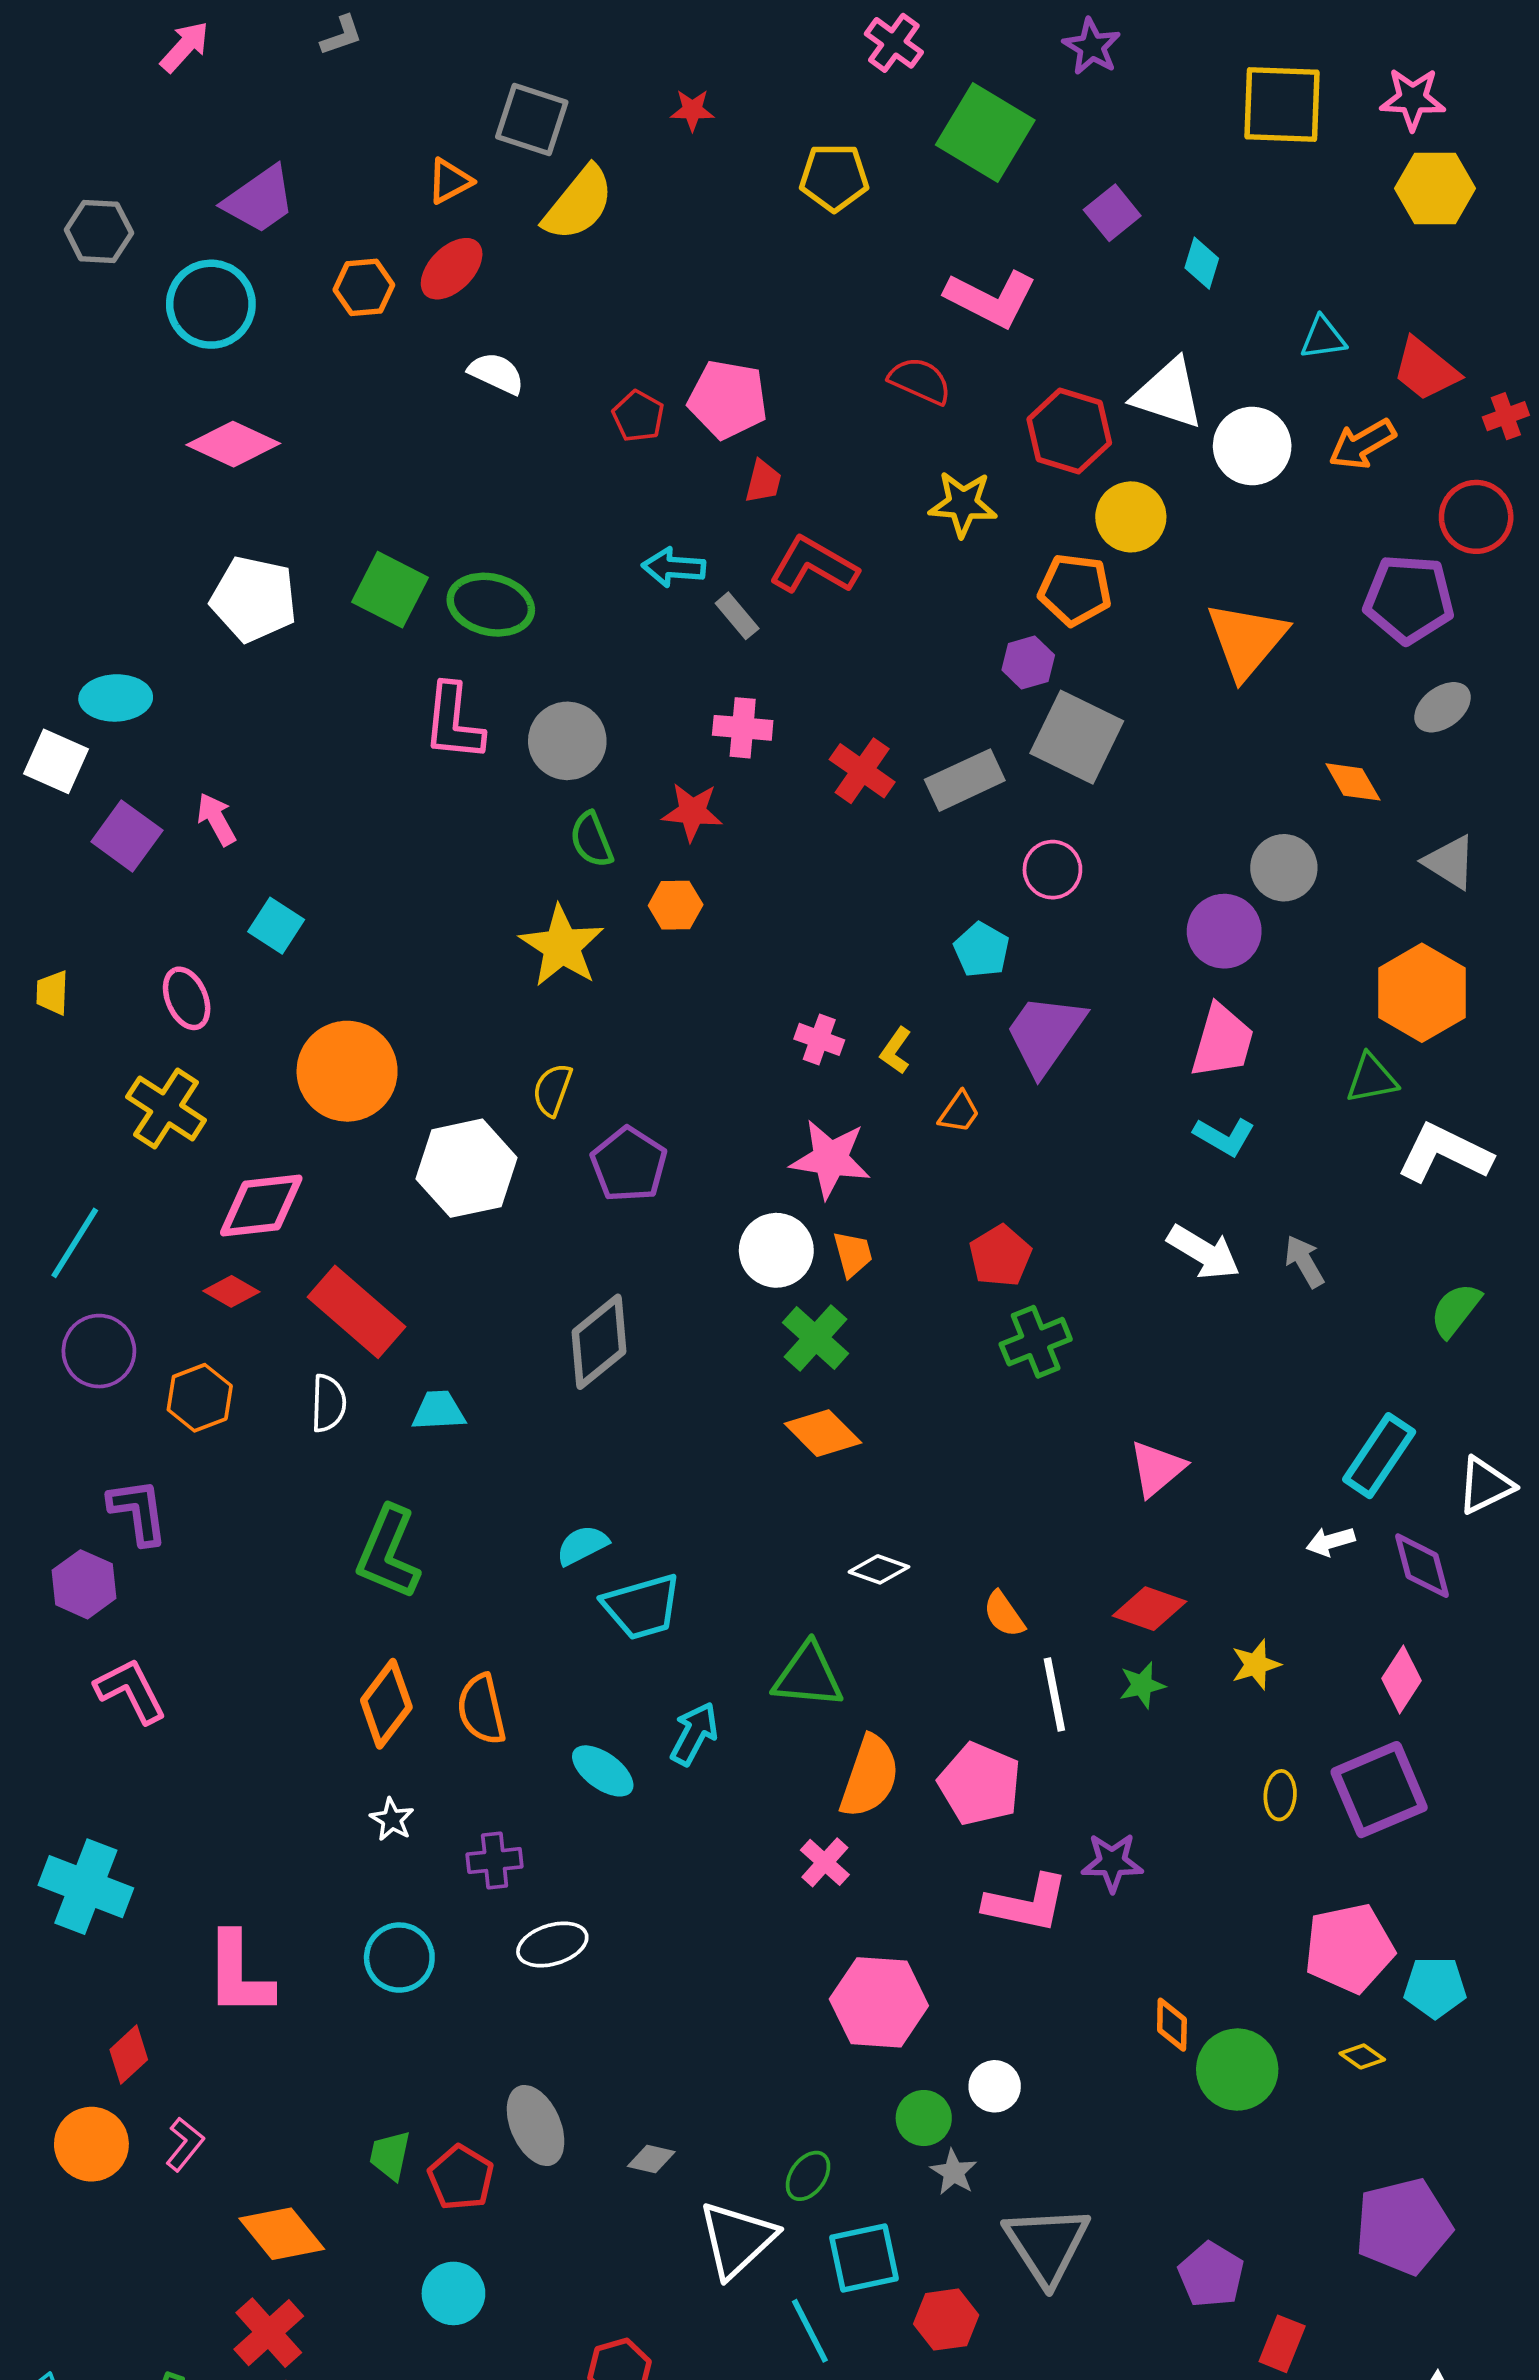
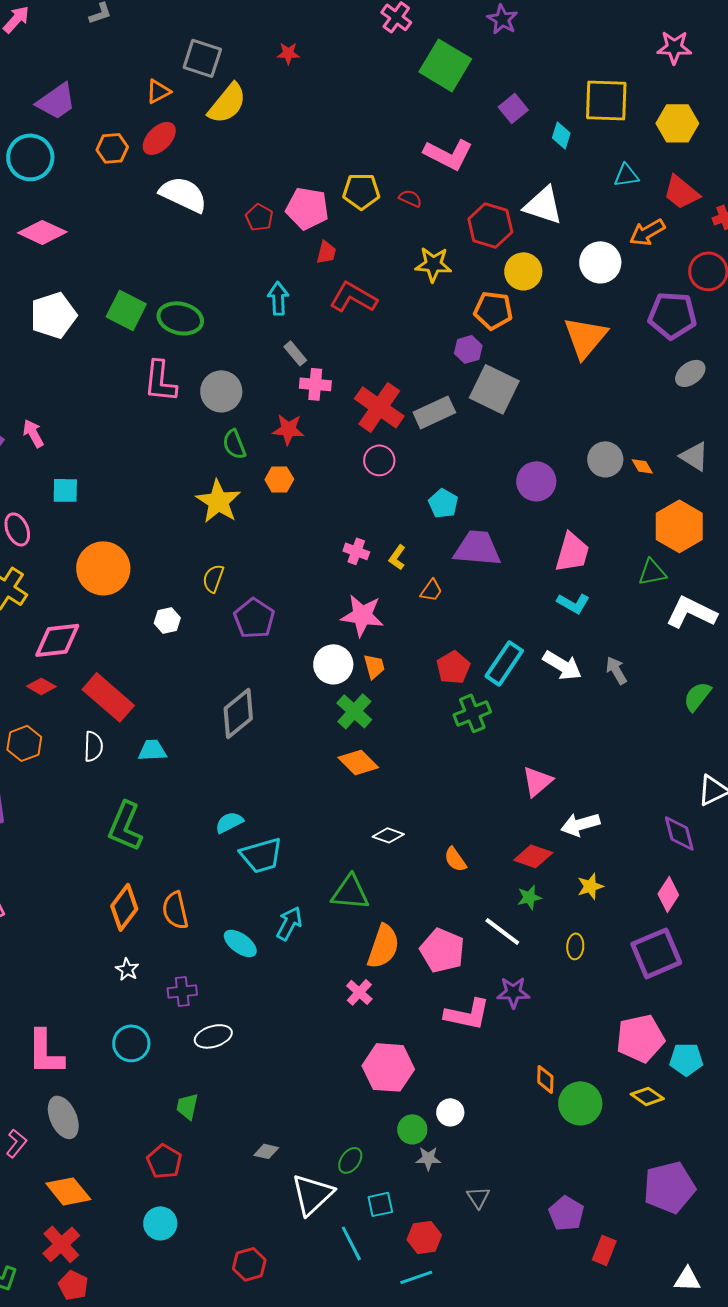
yellow square: (1282, 105) -> (606, 100), moved
yellow pentagon: (834, 177) -> (361, 191), moved
yellow hexagon: (1435, 188) -> (677, 123), moved
white semicircle: (496, 373) -> (183, 194), size x1.6
red semicircle: (920, 381) -> (410, 198), size x0.7
white circle: (1252, 446) -> (600, 262), moved
cyan arrow: (674, 567) -> (278, 298), turned 84
white pentagon: (254, 599) -> (53, 315), turned -30
gray rectangle: (737, 616) -> (295, 353), moved
red cross: (862, 771) -> (379, 407), size x1.4
orange diamond: (1353, 782) -> (642, 466), moved, size x0.7
pink circle: (1052, 870) -> (379, 460), moved
cyan square: (276, 926) -> (65, 490), turned -32
purple circle: (1224, 931) -> (536, 481), moved
purple trapezoid: (1045, 1034) -> (477, 548), turned 60
white hexagon: (467, 1168) -> (167, 620), size x0.5
cyan rectangle: (1379, 1456) -> (504, 663), moved
white arrow: (1331, 1541) -> (580, 824), moved, size x1.5
white line: (1054, 1694) -> (502, 931), moved, turned -42
yellow ellipse: (1280, 1795) -> (575, 946), moved
yellow diamond: (1362, 2056) -> (647, 1096), size x1.4
gray ellipse: (536, 2125) -> (63, 1117), moved
green trapezoid: (390, 2155) -> (187, 1106), moved
gray star: (954, 2172) -> (428, 1158), turned -30
gray triangle: (1047, 2245) -> (478, 1197), size x0.5
cyan square: (864, 2258) -> (380, 1204), size x0.7

